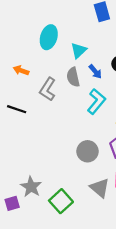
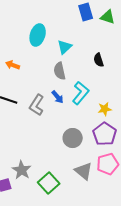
blue arrow: (95, 72) -> (58, 97), moved
gray L-shape: (48, 89) -> (37, 105), moved

